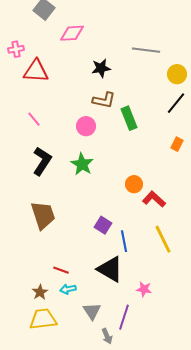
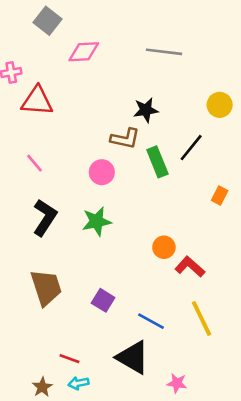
gray line: (146, 50) -> (164, 52), moved
black star: (101, 68) -> (146, 110), moved
black line: (176, 103) -> (191, 148), moved
green star: (82, 164) -> (97, 221), turned 30
purple square: (103, 225) -> (103, 300), moved
blue line: (124, 241) -> (151, 321), turned -50

